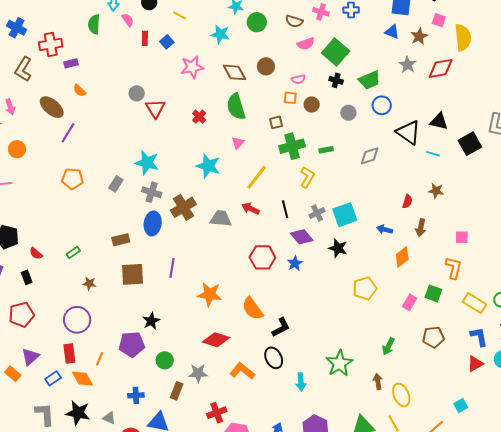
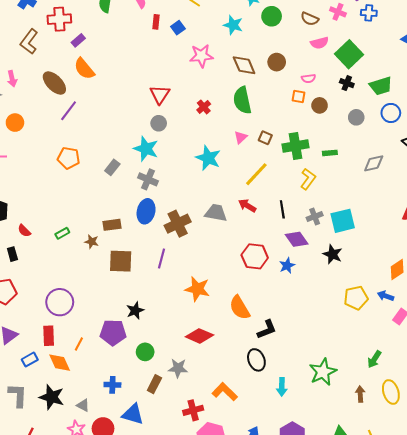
purple rectangle: (71, 63) -> (78, 40), turned -32
orange semicircle: (79, 90) -> (84, 69), size x1.6
gray circle: (137, 93) -> (159, 123), moved
brown square: (276, 122) -> (265, 138), moved, turned 32
brown cross: (183, 207) -> (178, 224), moved
blue arrow: (385, 229) -> (386, 296), moved
brown star: (89, 283) -> (92, 242), moved
orange L-shape: (242, 371) -> (225, 392), moved
yellow ellipse: (401, 395) -> (391, 392), moved

